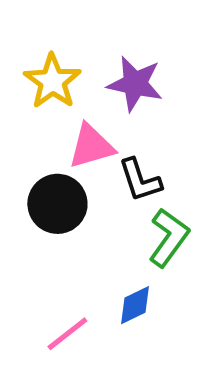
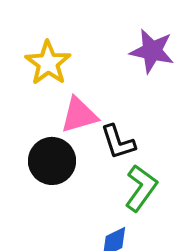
purple star: (135, 84) -> (152, 51), moved

